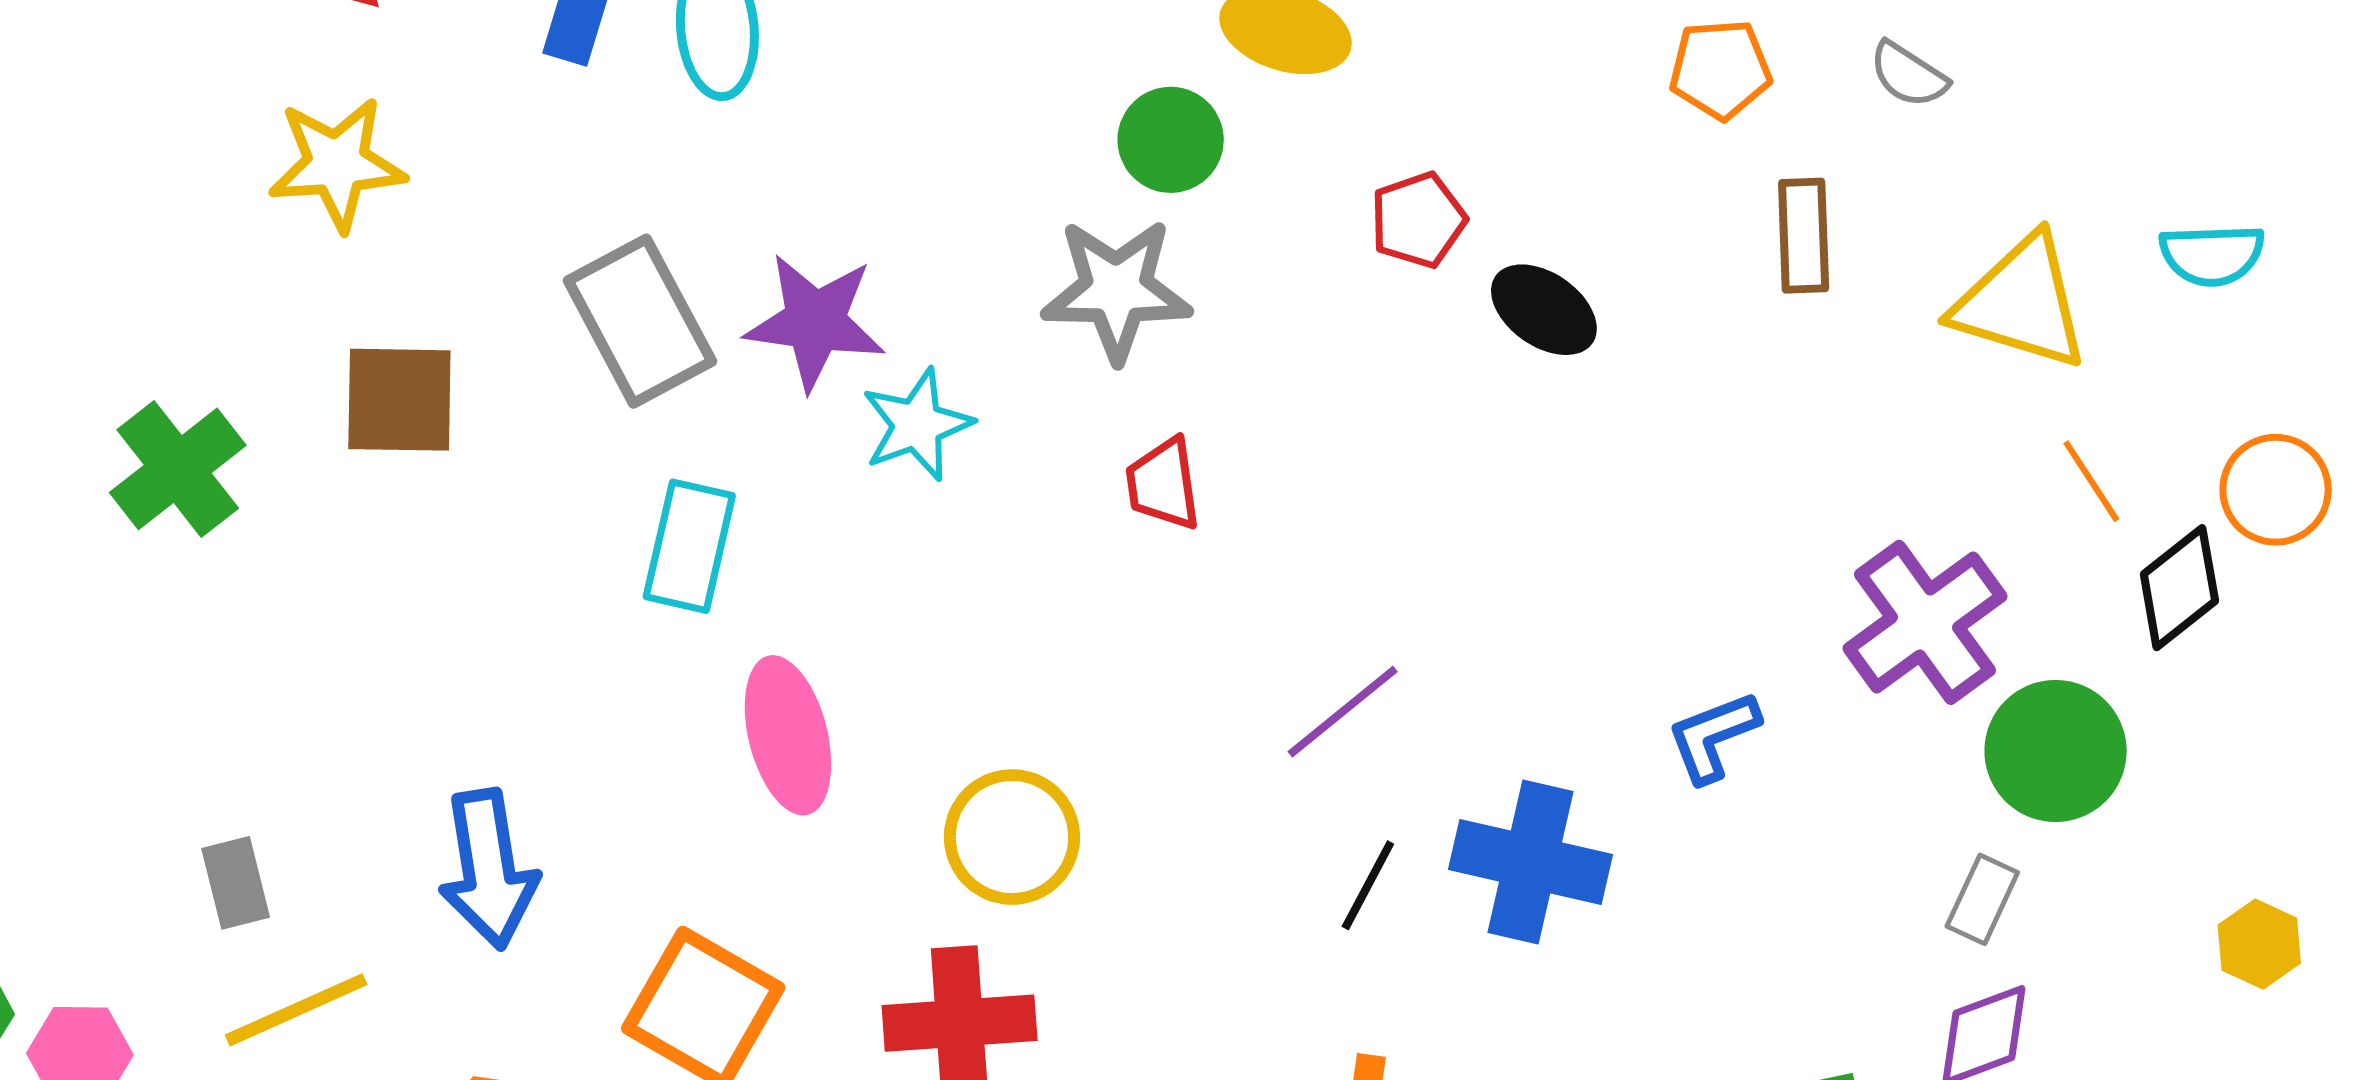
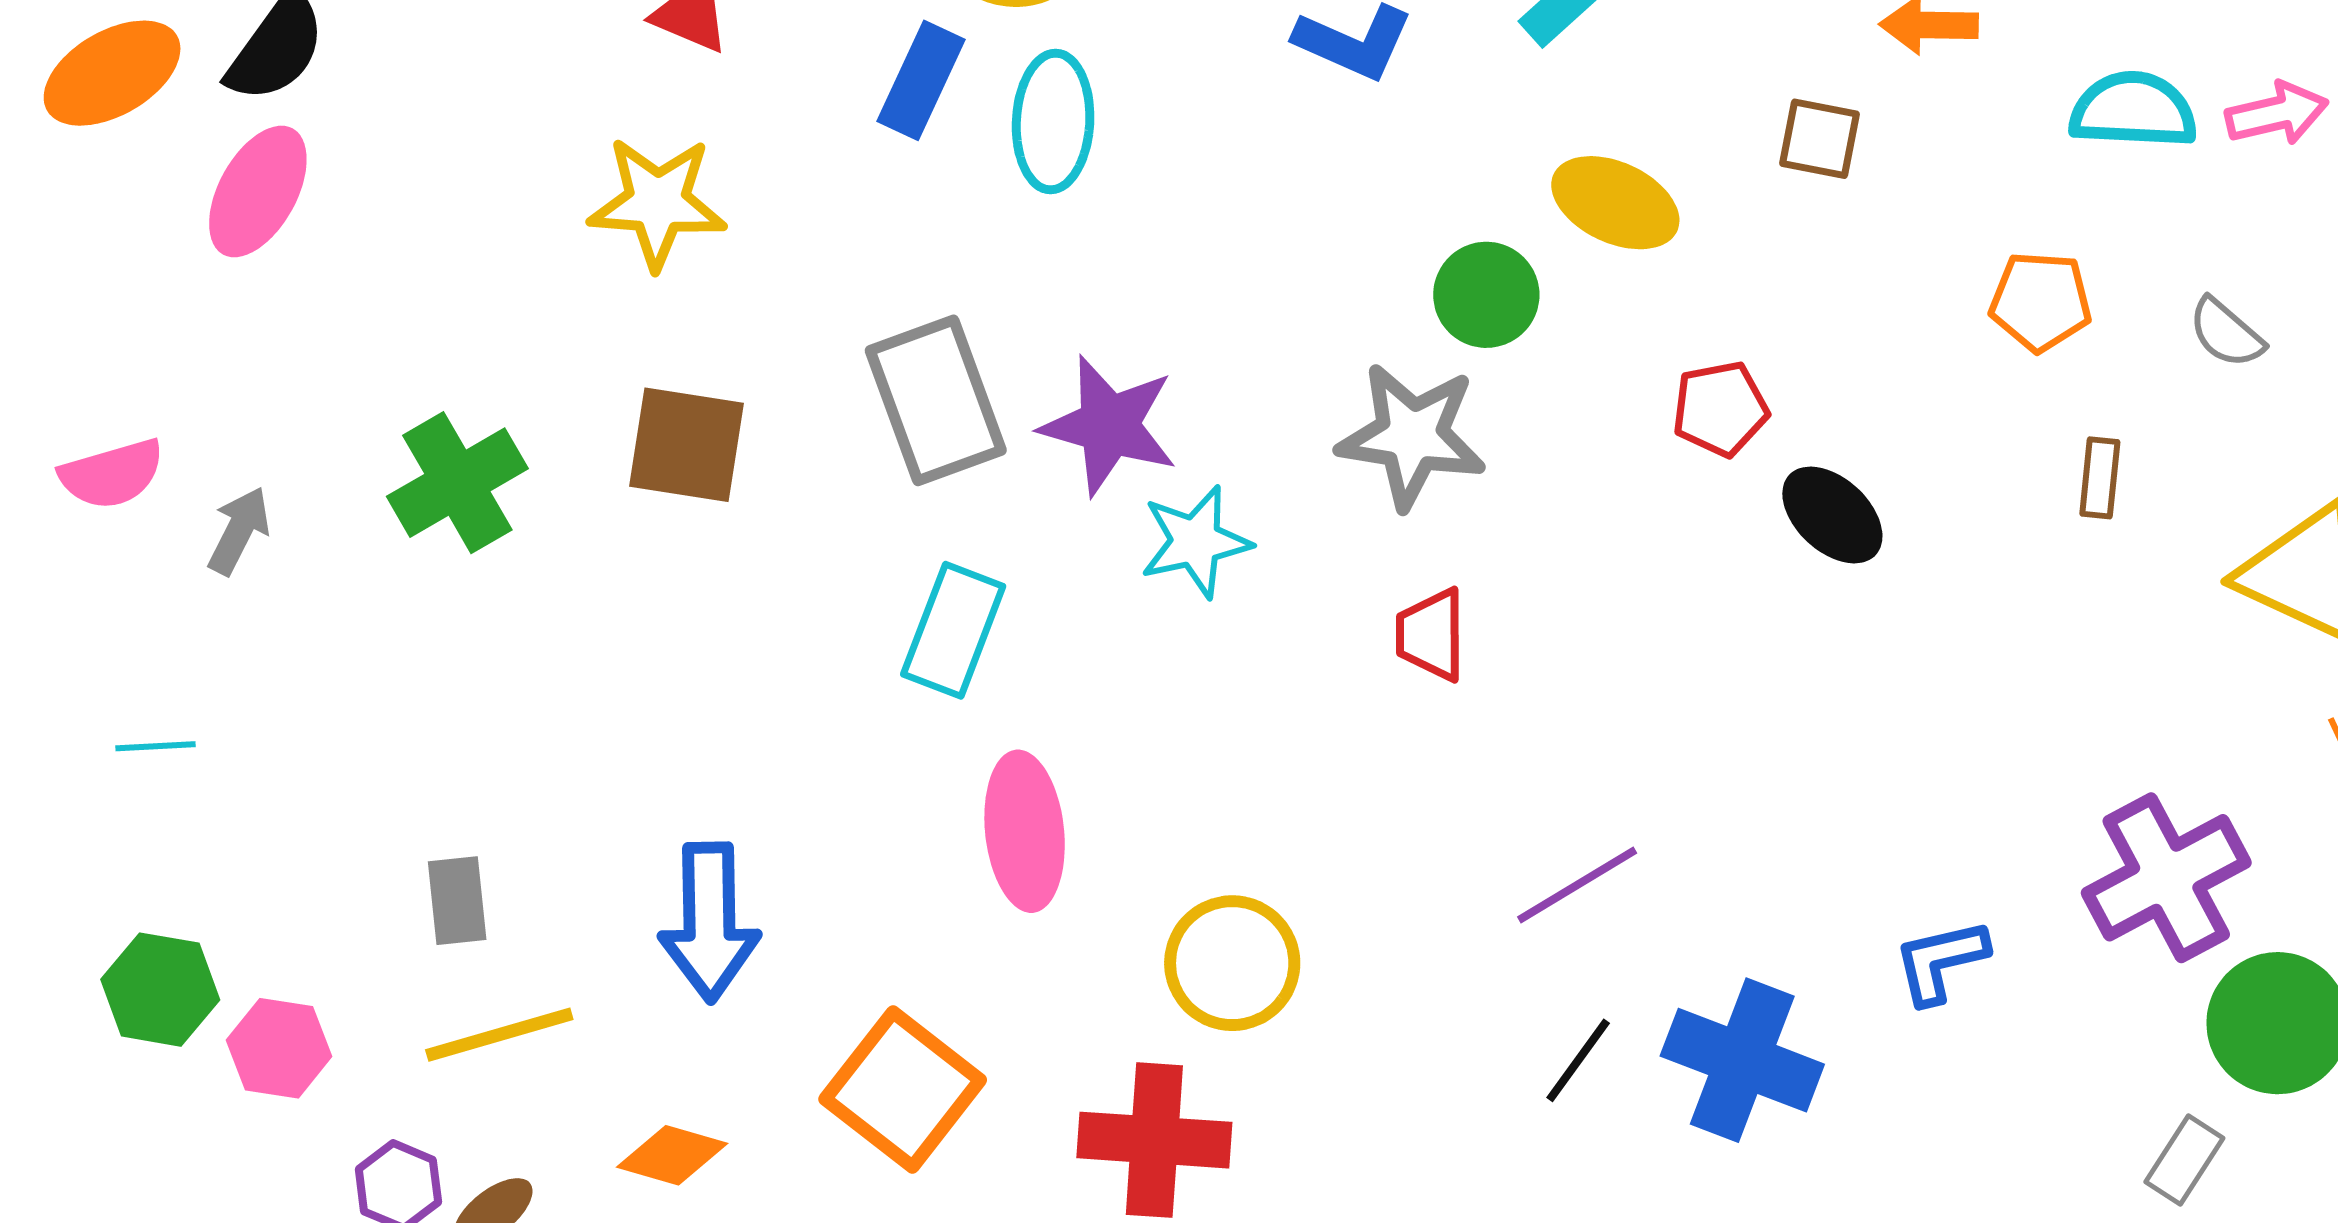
brown rectangle: (1804, 236) -> (2100, 478), size x0.7

